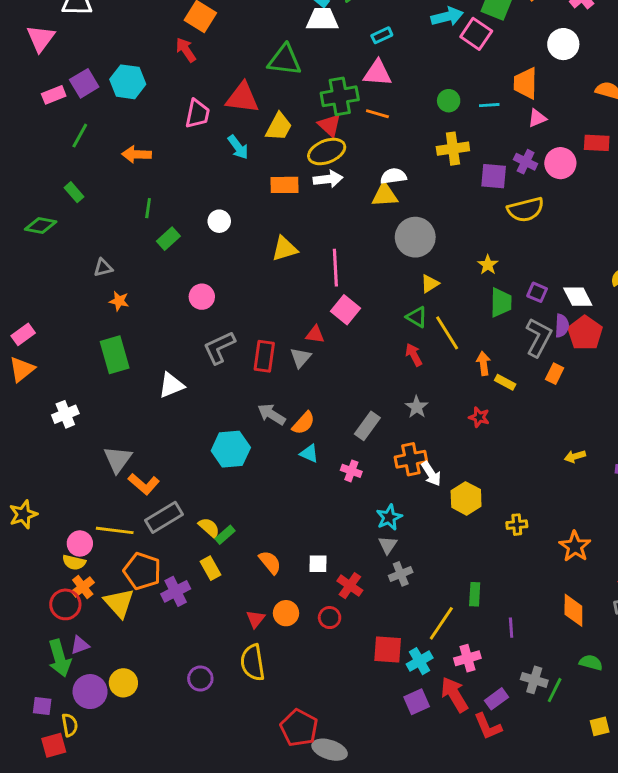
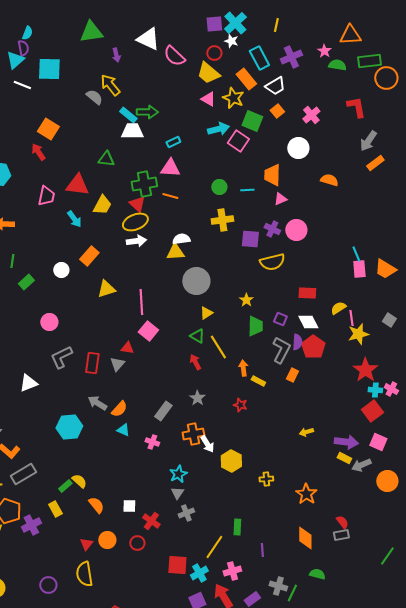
green triangle: (285, 60) -> (106, 159), size x0.7
red rectangle: (597, 143) -> (307, 293), moved
orange rectangle: (285, 185) -> (89, 256), moved, turned -48
yellow semicircle: (209, 528) -> (79, 481), moved

